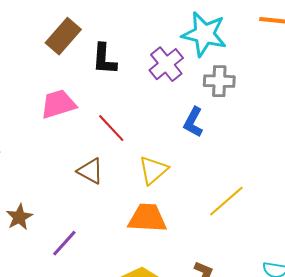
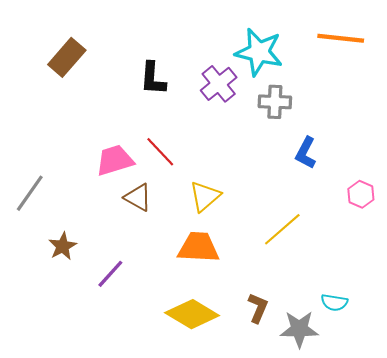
brown rectangle: (63, 36) -> (67, 57), moved
pink trapezoid: (58, 104) -> (115, 160), moved
blue L-shape: (193, 122) -> (306, 153), moved

